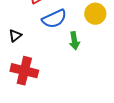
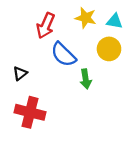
blue semicircle: (54, 19) -> (63, 54), turned 70

